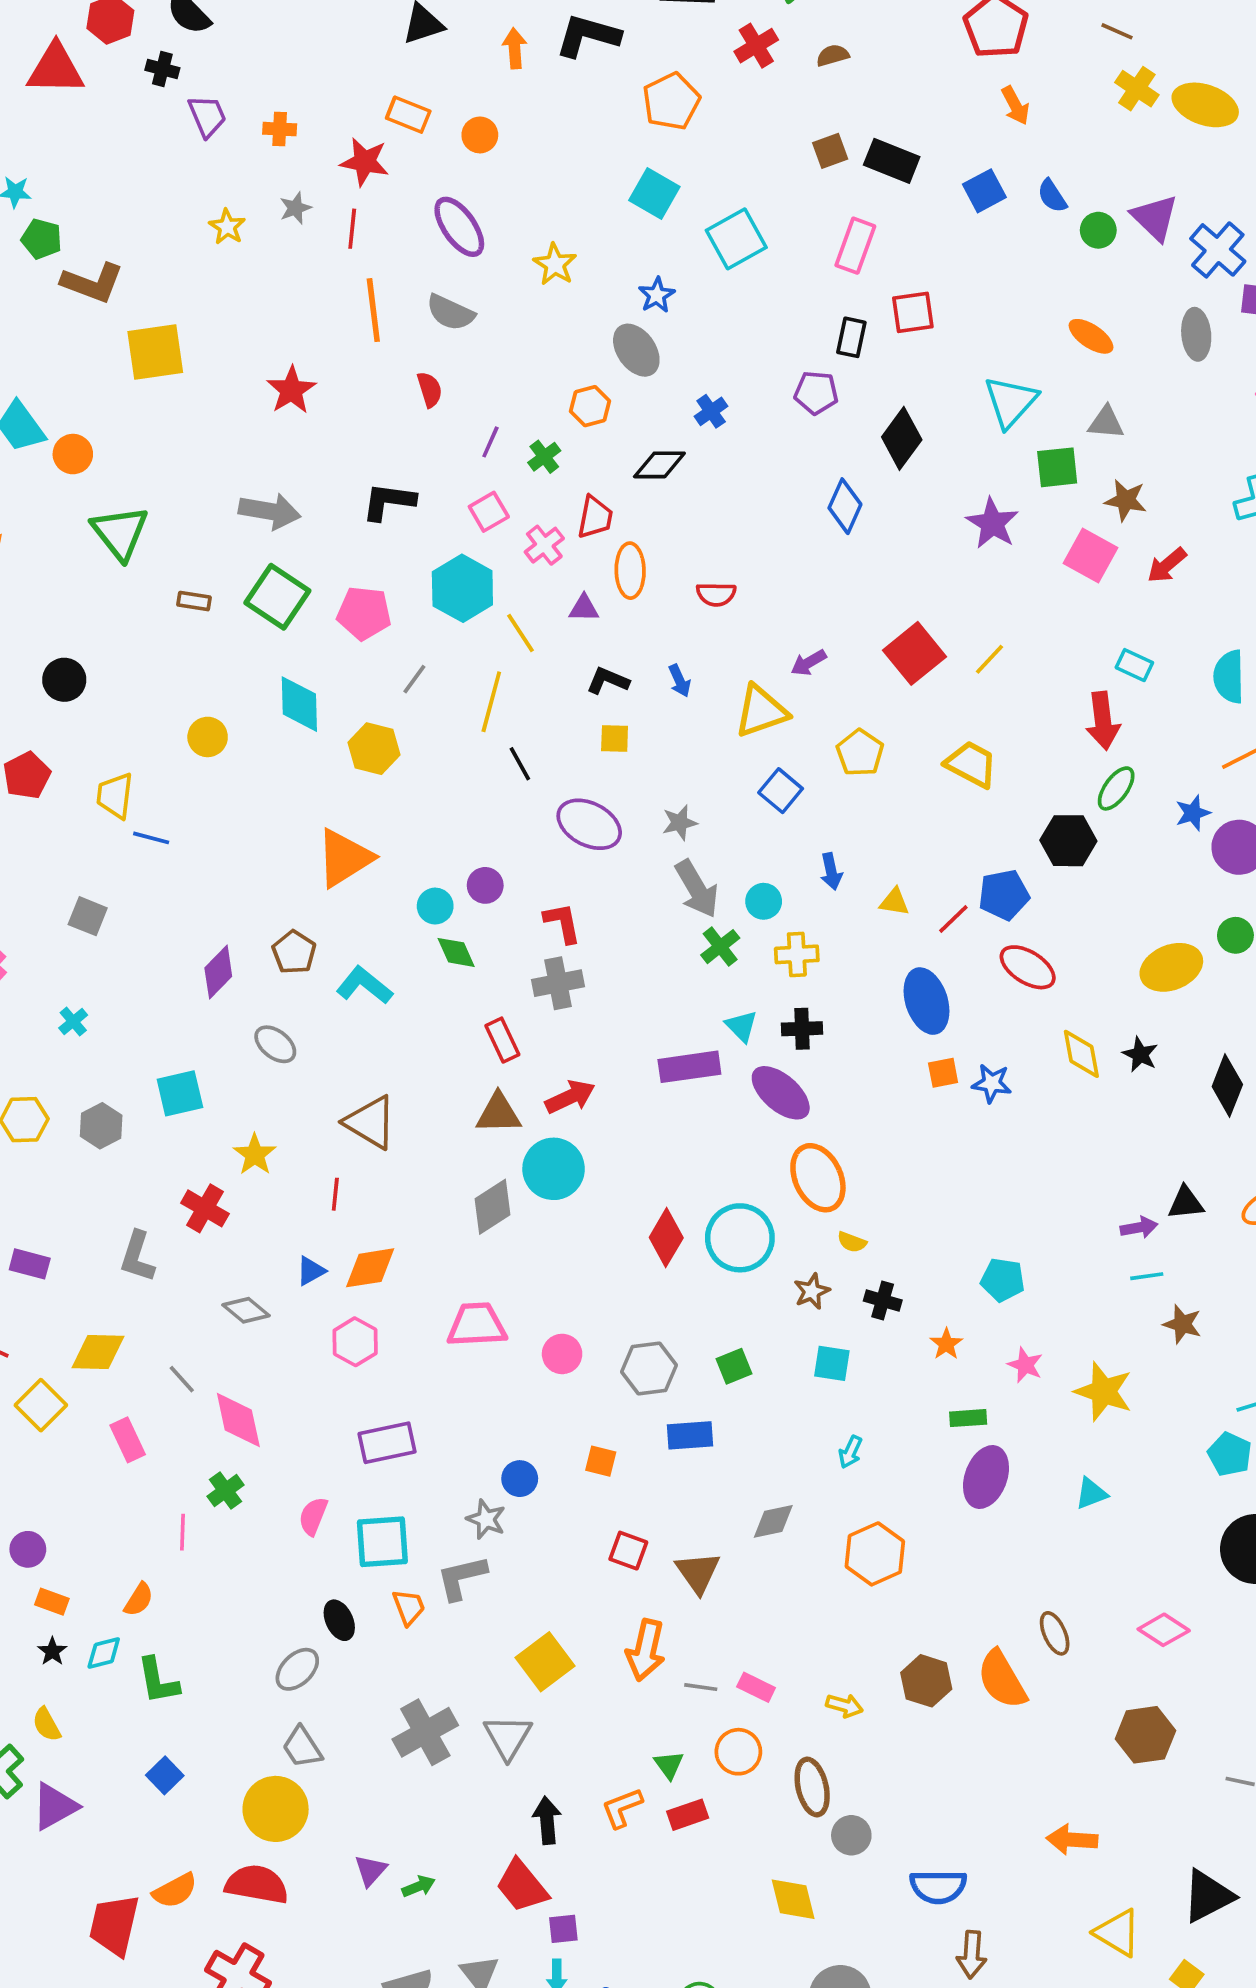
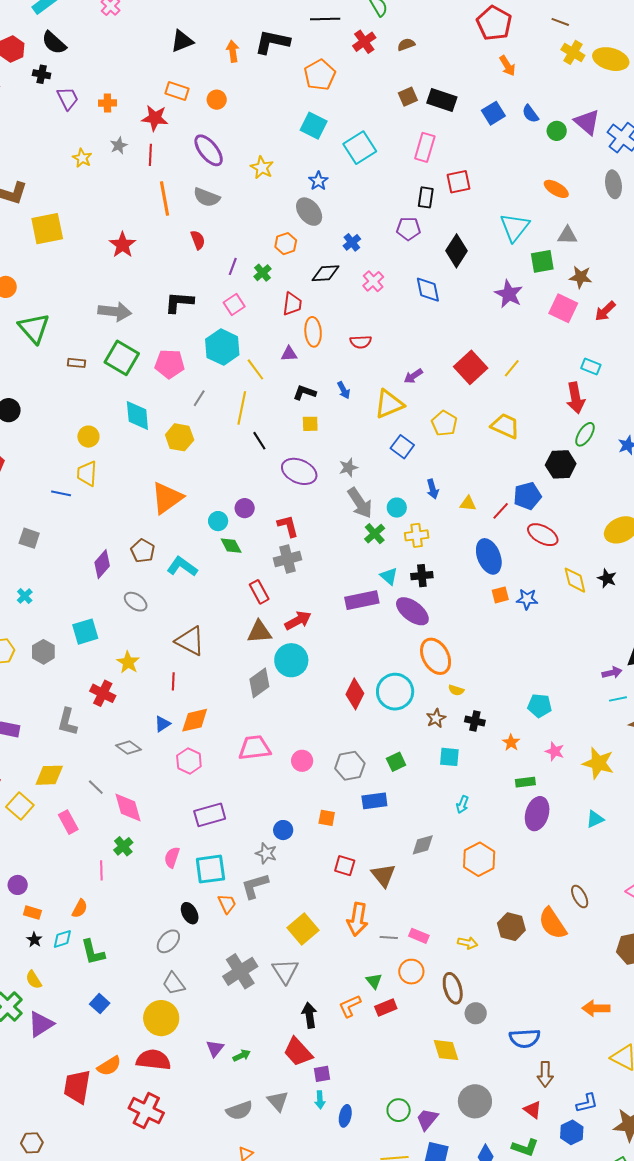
blue diamond: (845, 506) -> (428, 290), turned -32
pink cross: (544, 545) -> (373, 281), moved
yellow trapezoid: (115, 796) -> (87, 474), moved

